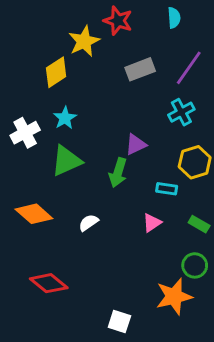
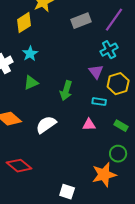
purple triangle: (136, 145) -> (96, 72), moved, turned -42
green triangle: (66, 161) -> (31, 83), size x0.7
white semicircle: (88, 223) -> (46, 125), size x1.5
pink triangle: (152, 223) -> (89, 125), turned 32

